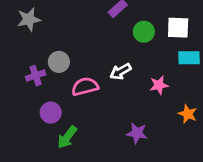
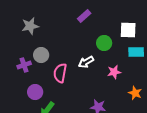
gray star: (29, 19) -> (30, 26), moved
green circle: (144, 32) -> (104, 43), moved
pink semicircle: (85, 87) -> (60, 73), turned -66

